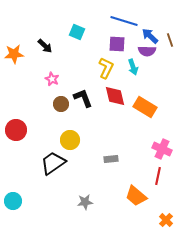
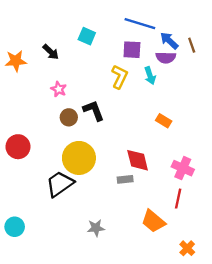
red diamond: (115, 96) -> (138, 160), moved
orange rectangle: (145, 107) -> (164, 121), size x0.6
yellow circle: (70, 140) -> (79, 158), size x1.5

